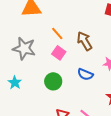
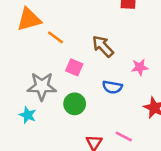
orange line: (57, 34) -> (56, 37), moved
gray star: (24, 48) -> (42, 86), moved

